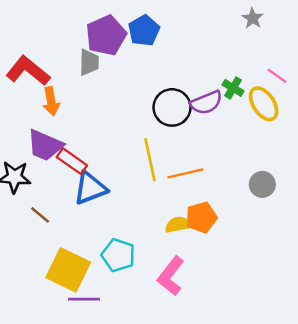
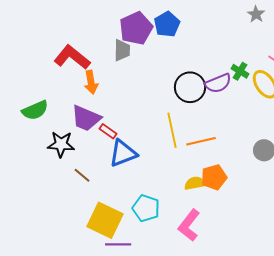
red rectangle: (72, 161) -> (108, 131), size x0.7

